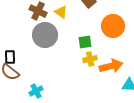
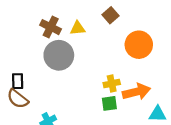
yellow triangle: (61, 12) -> (78, 28), turned -40
green square: (85, 42) -> (109, 103), moved

